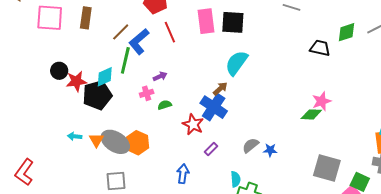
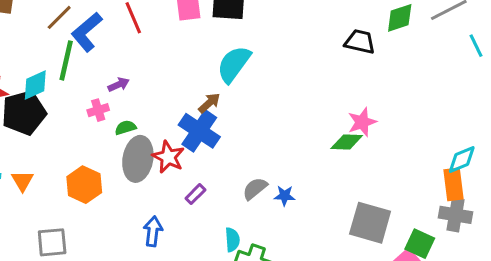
gray ellipse: (115, 142) -> (138, 159), moved, turned 68

